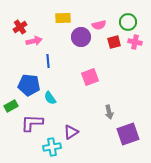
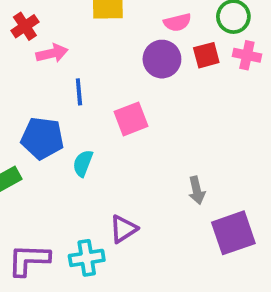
purple circle: (81, 37) -> (162, 59), moved
pink square: (90, 77) -> (131, 119), moved
cyan semicircle: (50, 98) -> (83, 163), turned 56
purple L-shape: (32, 123) -> (29, 260), moved

